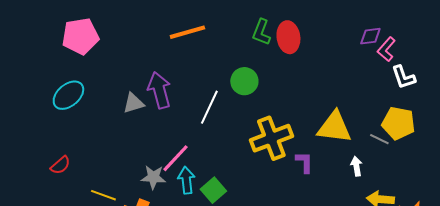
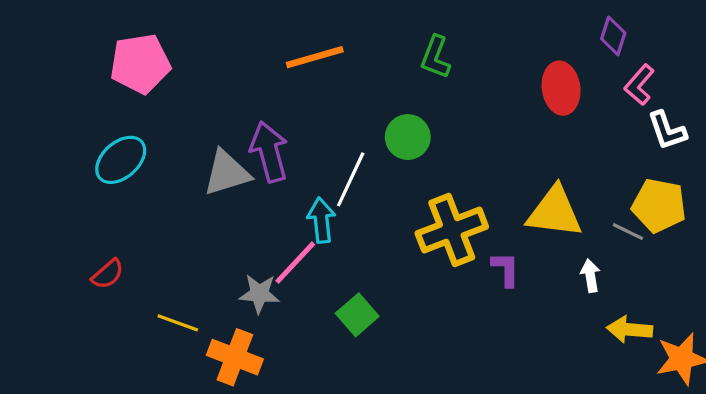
purple diamond: (370, 36) -> (613, 36), moved, turned -65
red ellipse: (288, 37) -> (561, 88), moved
gray triangle: (133, 103) -> (227, 173), size x1.4
cyan arrow: (186, 180) -> (321, 220), moved

